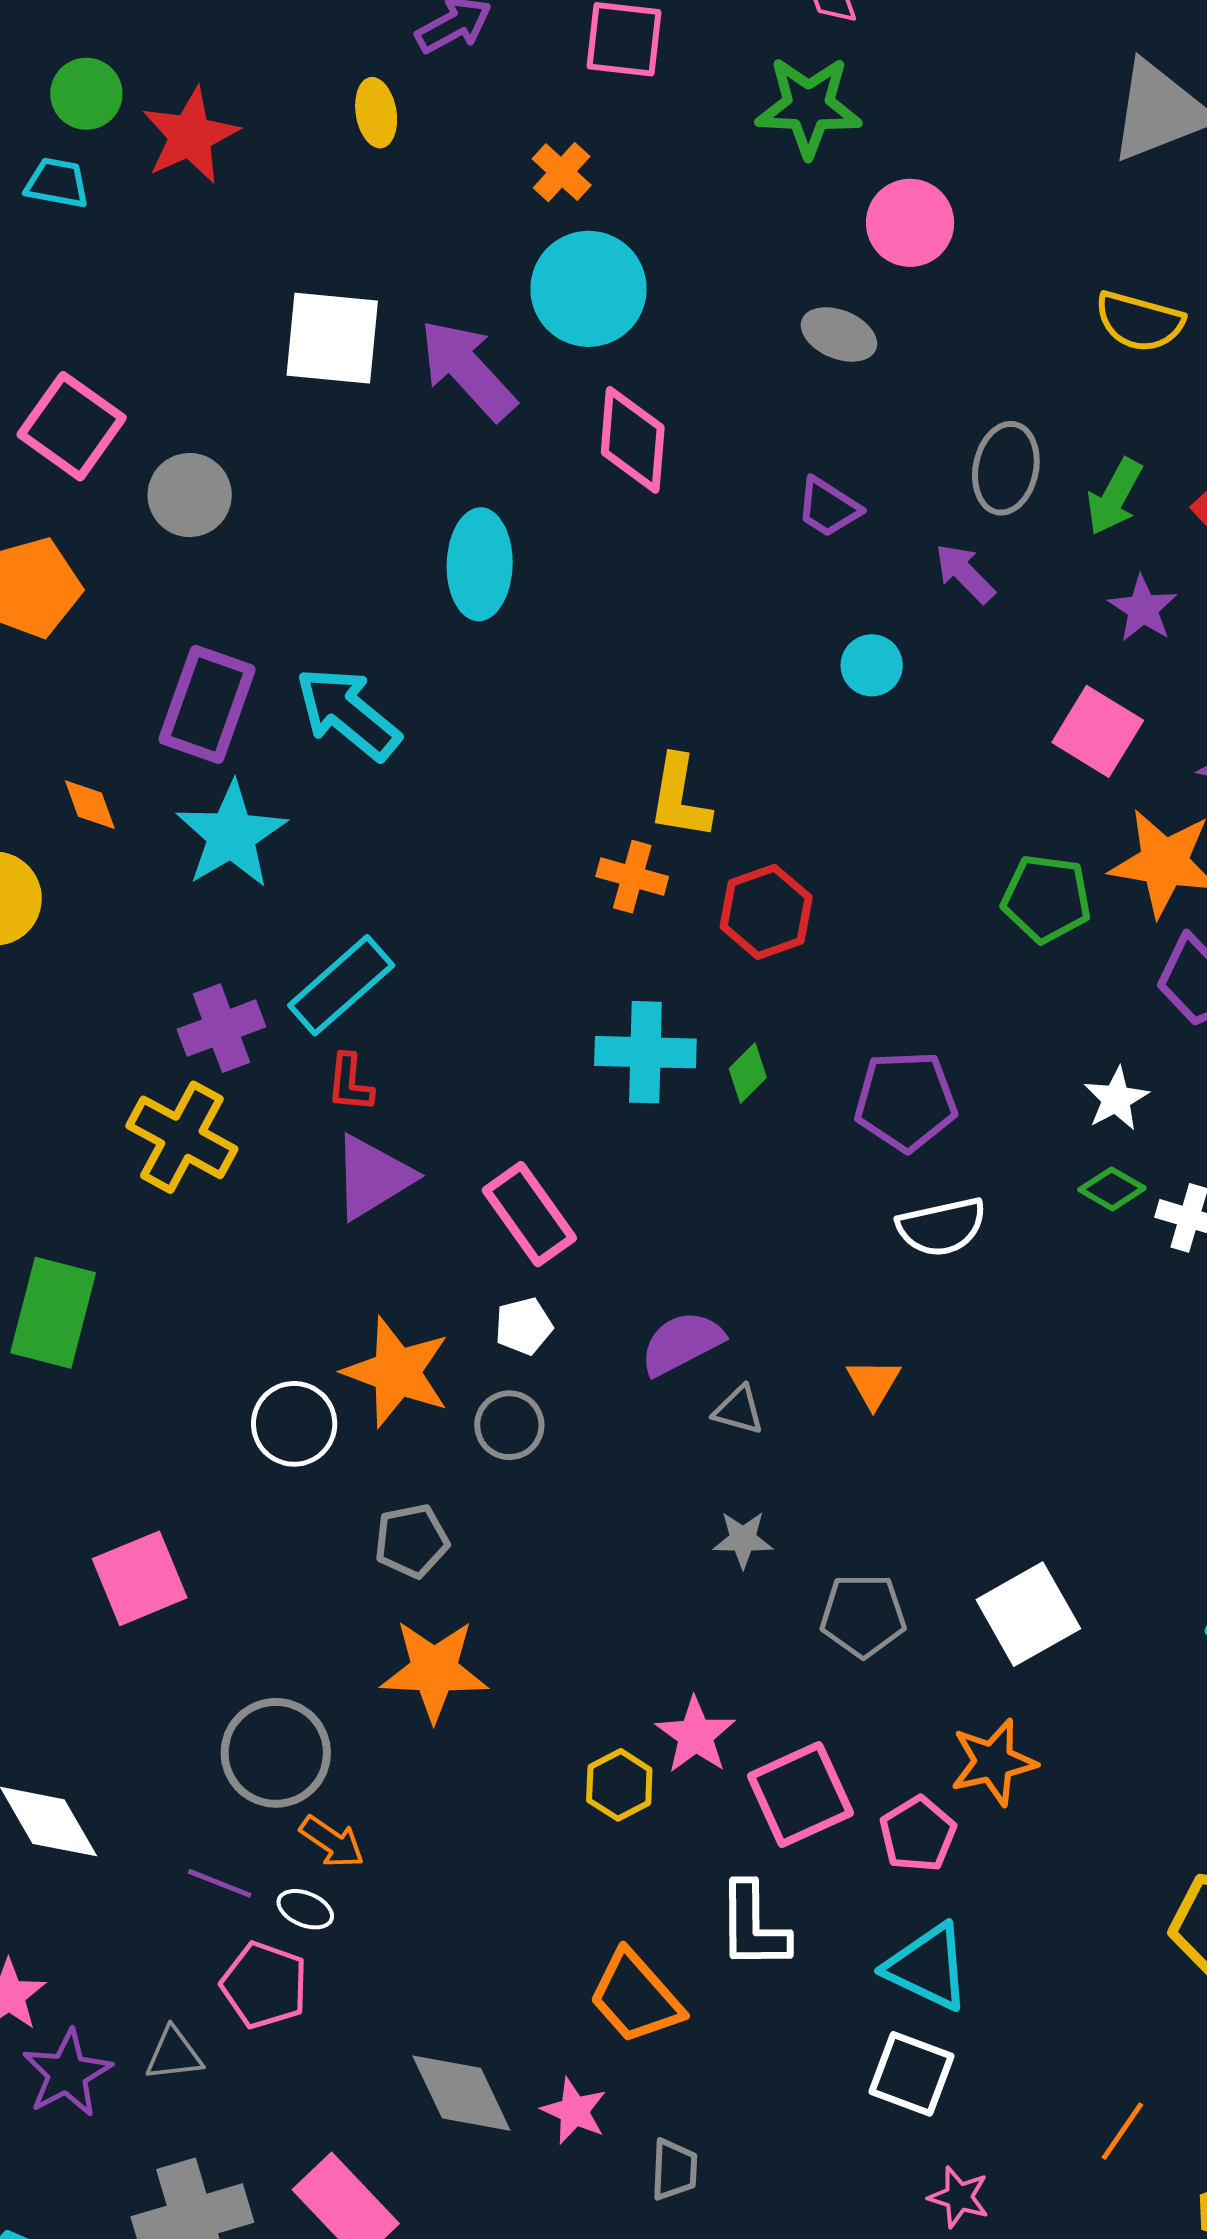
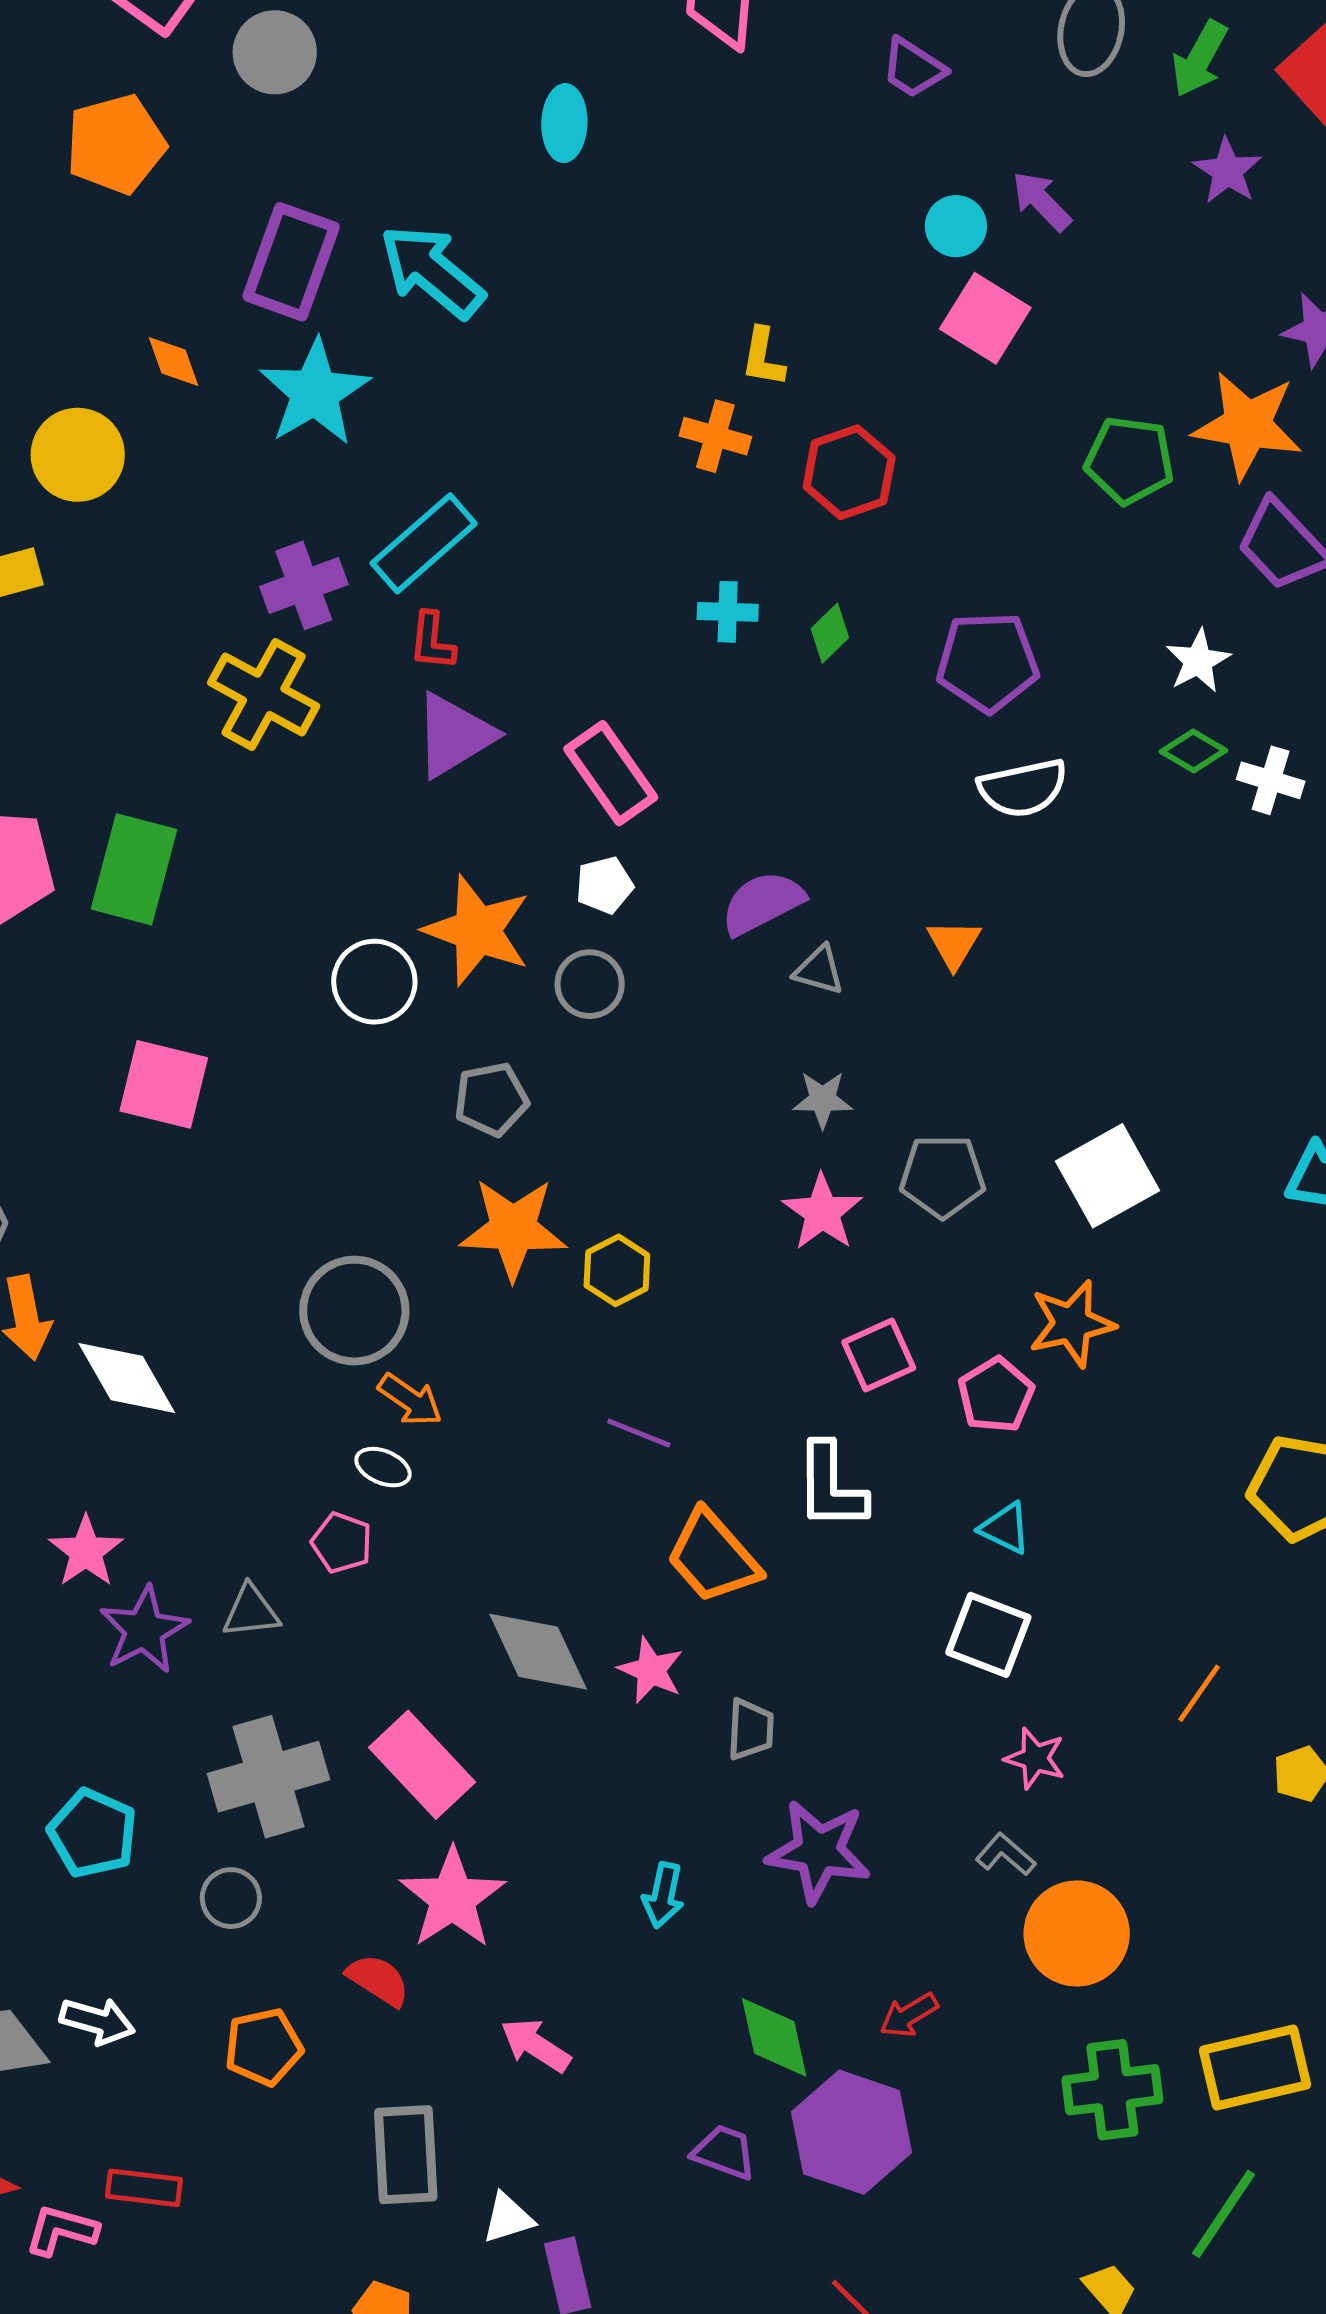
cyan ellipse: (480, 564) -> (564, 123), size x0.7
purple arrow: (965, 573) -> (1042, 201), moved
pink square: (1098, 731) -> (985, 318), moved
yellow L-shape: (680, 797) -> (763, 357), size x0.7
cyan cross: (645, 1052) -> (728, 612), size x0.6
pink square: (140, 1578) -> (164, 1084), moved, turned 36
pink star: (695, 1735) -> (822, 1212), moved
yellow hexagon: (619, 1785) -> (617, 1270), moved
pink square: (800, 1795) -> (879, 1355), size x0.7
purple line: (220, 1883) -> (639, 1433), moved
cyan triangle: (928, 1967) -> (1005, 1528), size x0.6
pink pentagon: (264, 1985) -> (342, 1543), size x0.7

